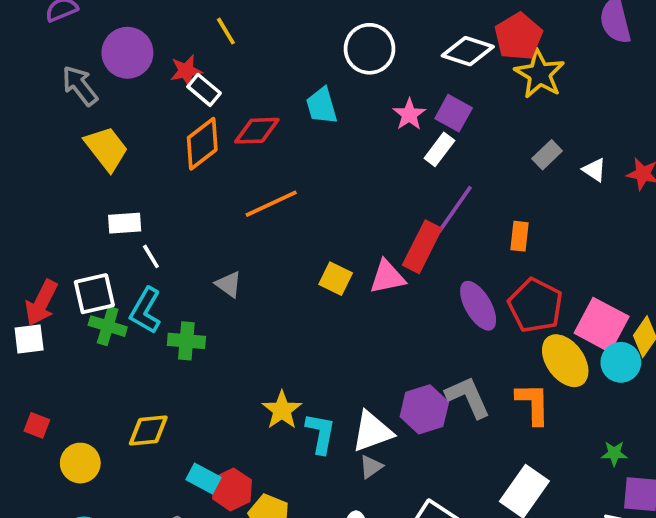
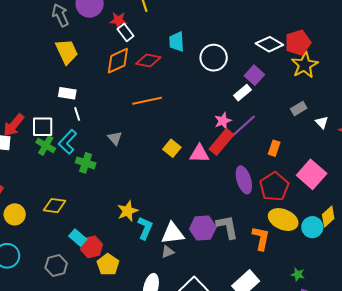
white circle: (370, 49) -> (214, 58), moved
cyan trapezoid: (322, 106) -> (177, 42), moved
pink star: (409, 114) -> (223, 121), moved
pink square: (602, 325) -> (312, 174), moved
yellow ellipse: (565, 361) -> (283, 219), turned -44

